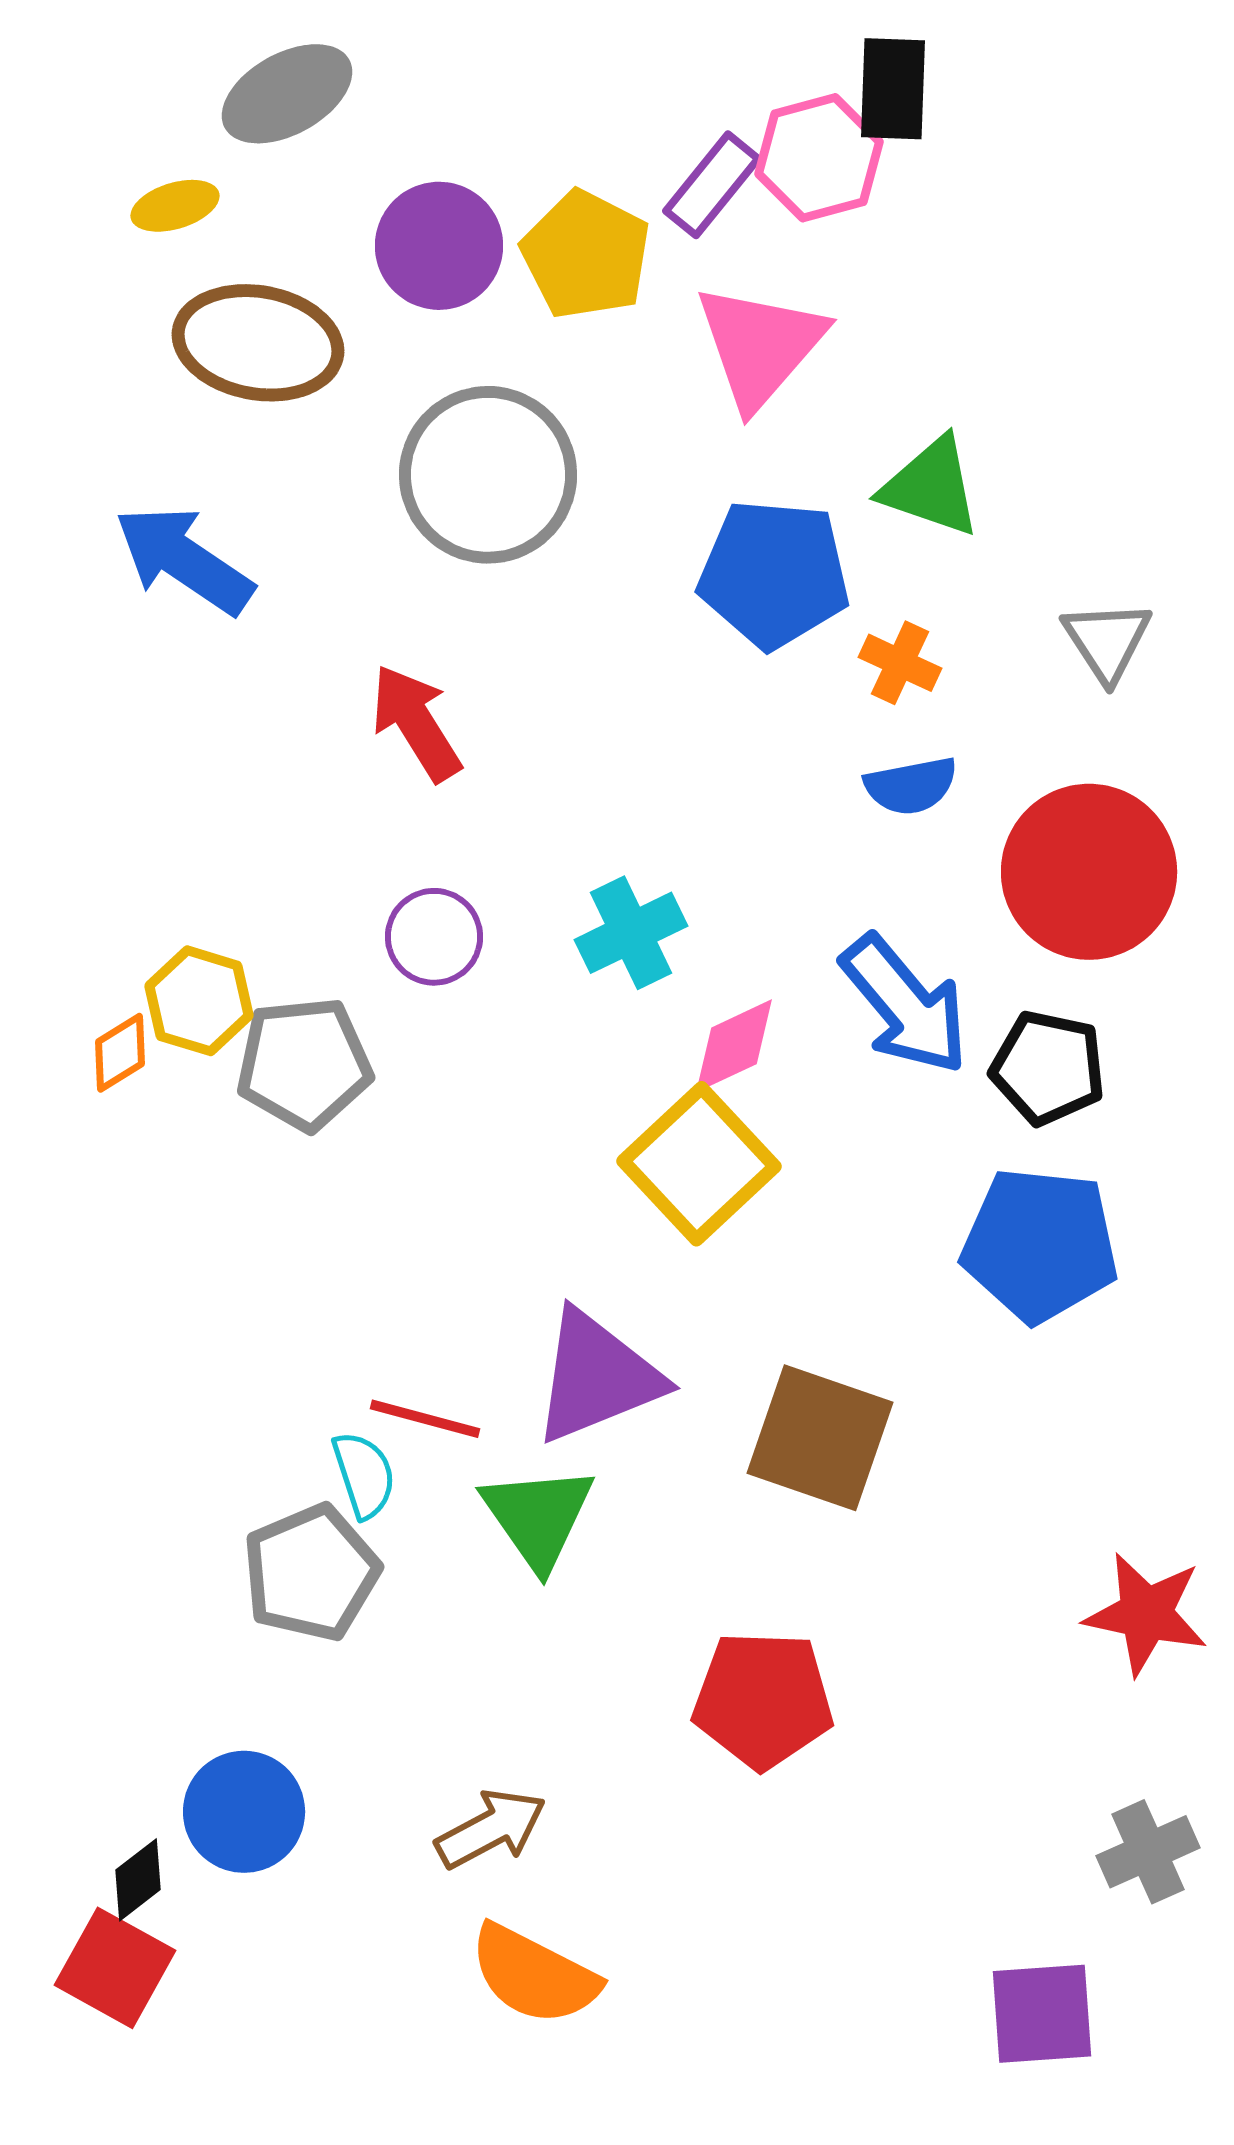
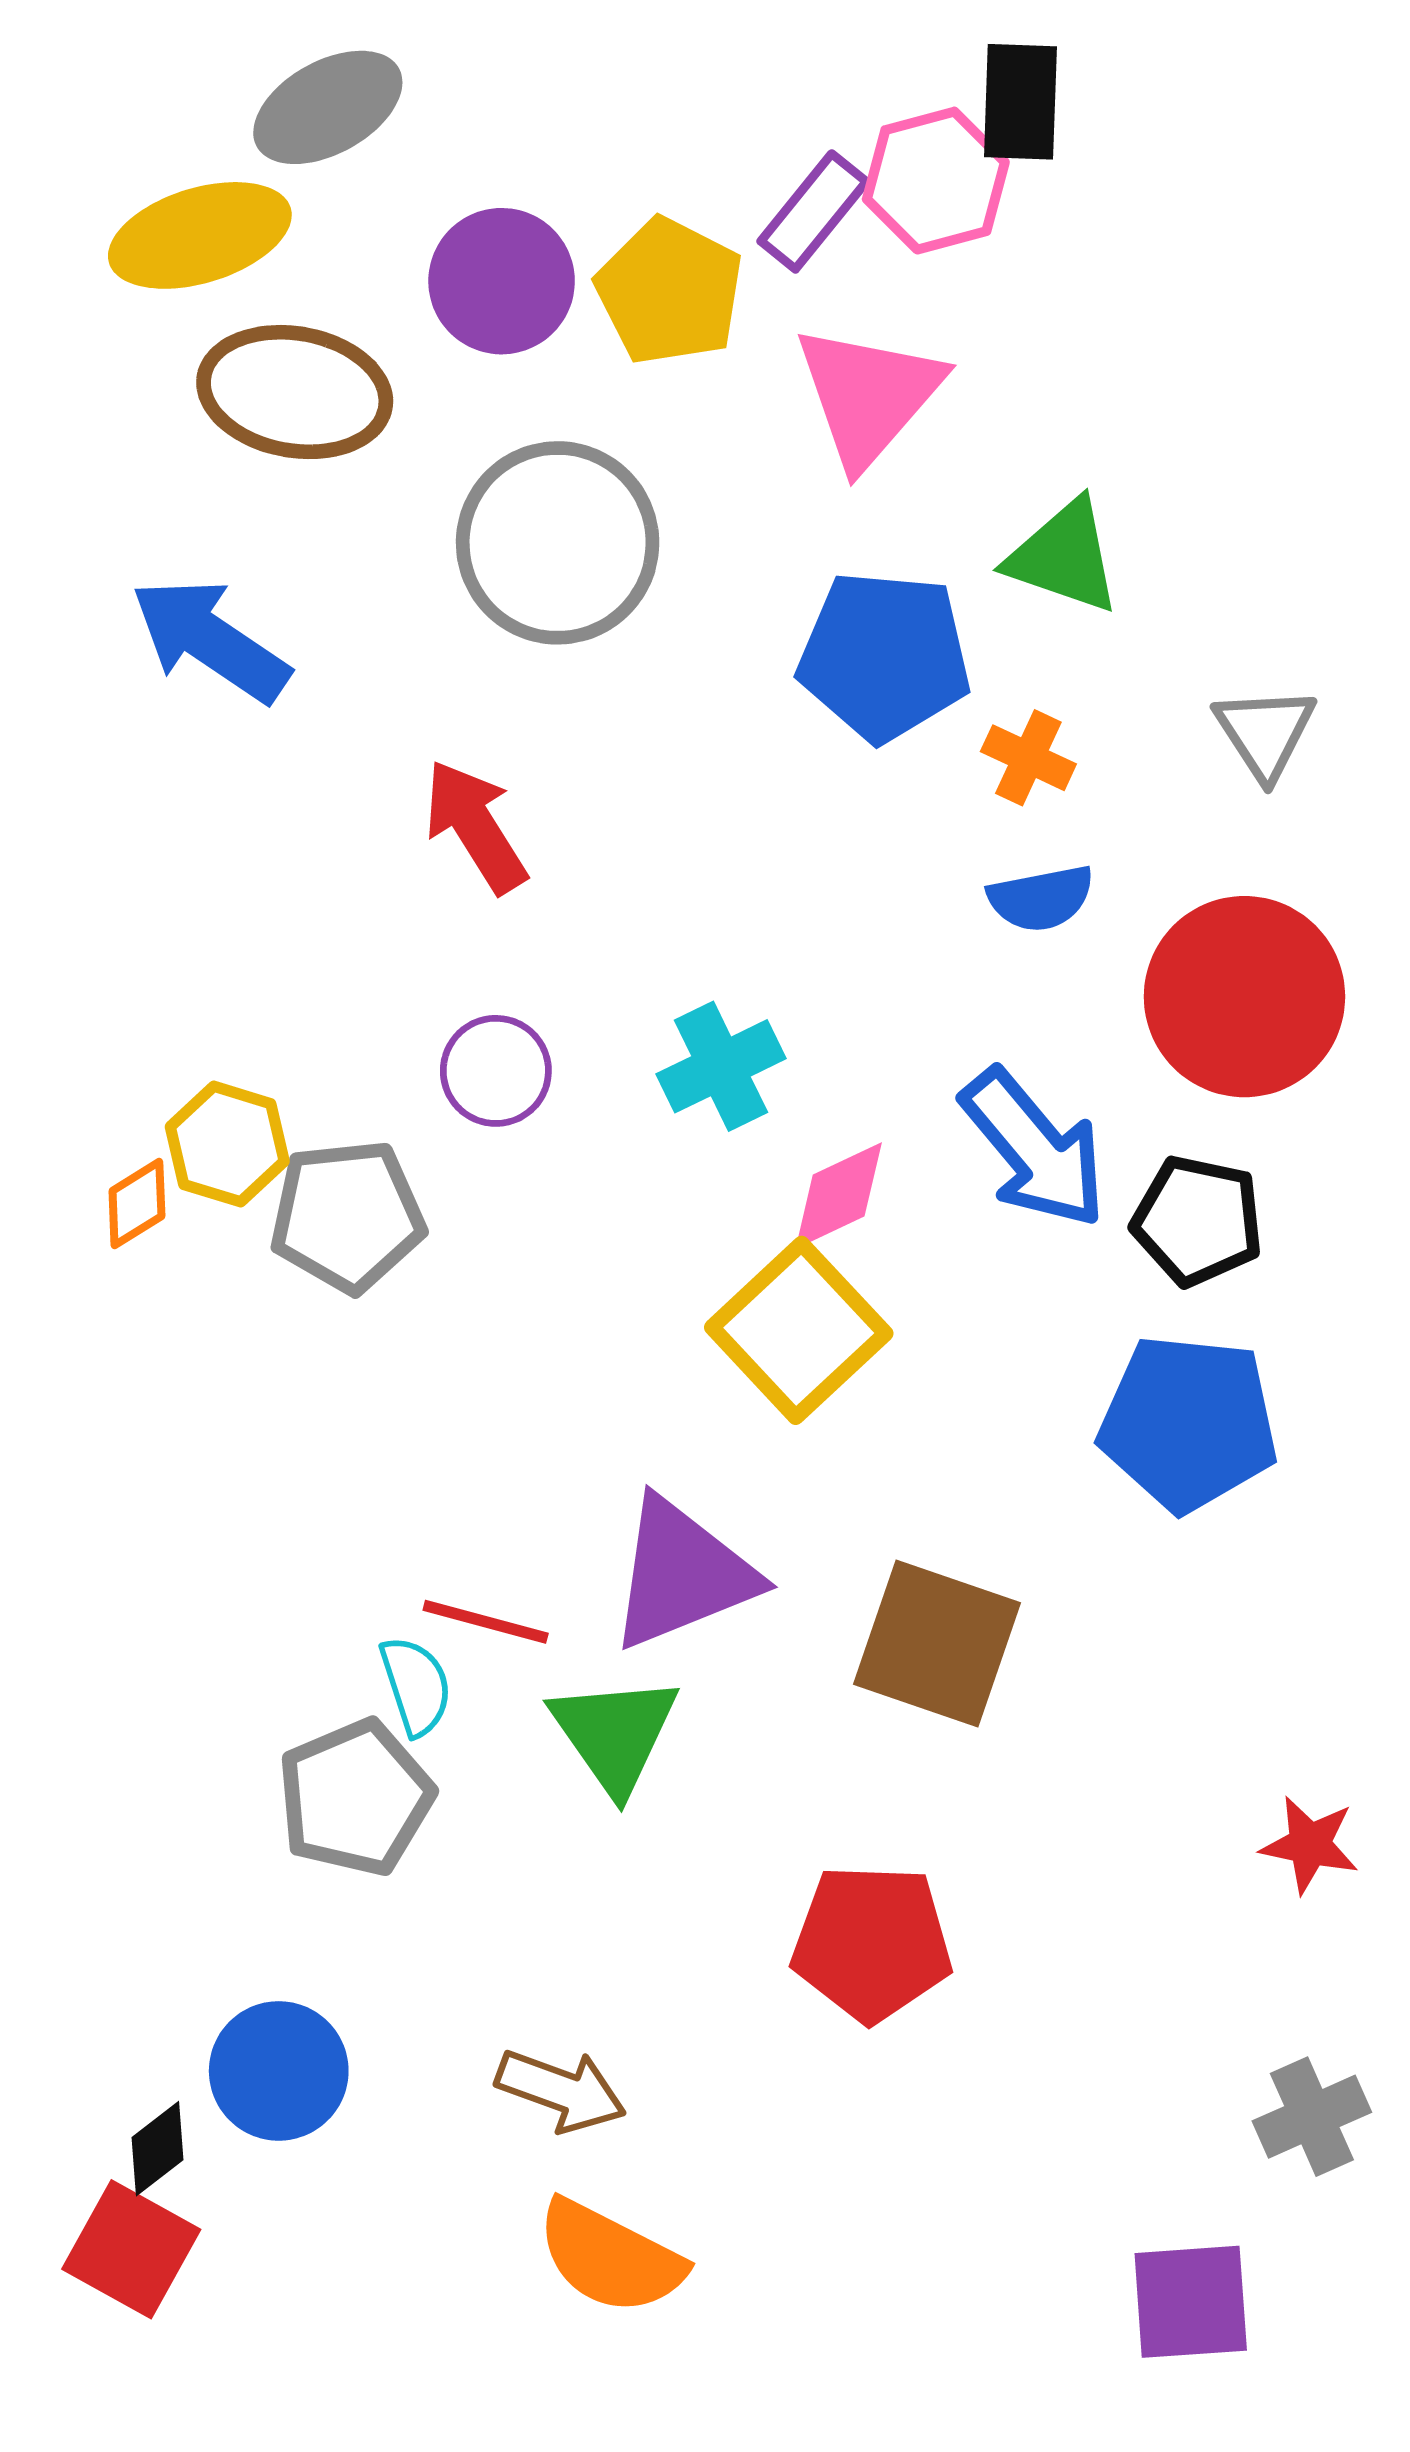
yellow ellipse: (175, 206) -> (200, 235), size x1.8
red star: (1146, 1614) -> (1310, 1845), size x0.7
brown arrow: (491, 1829) -> (561, 2090), turned 48

